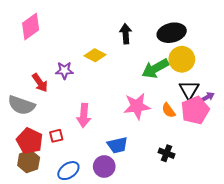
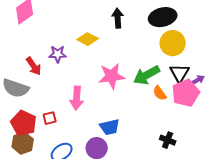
green arrow: (155, 68) -> (147, 75), moved
pink star: (137, 106) -> (112, 76), moved
black cross: (167, 153) -> (168, 140), moved

